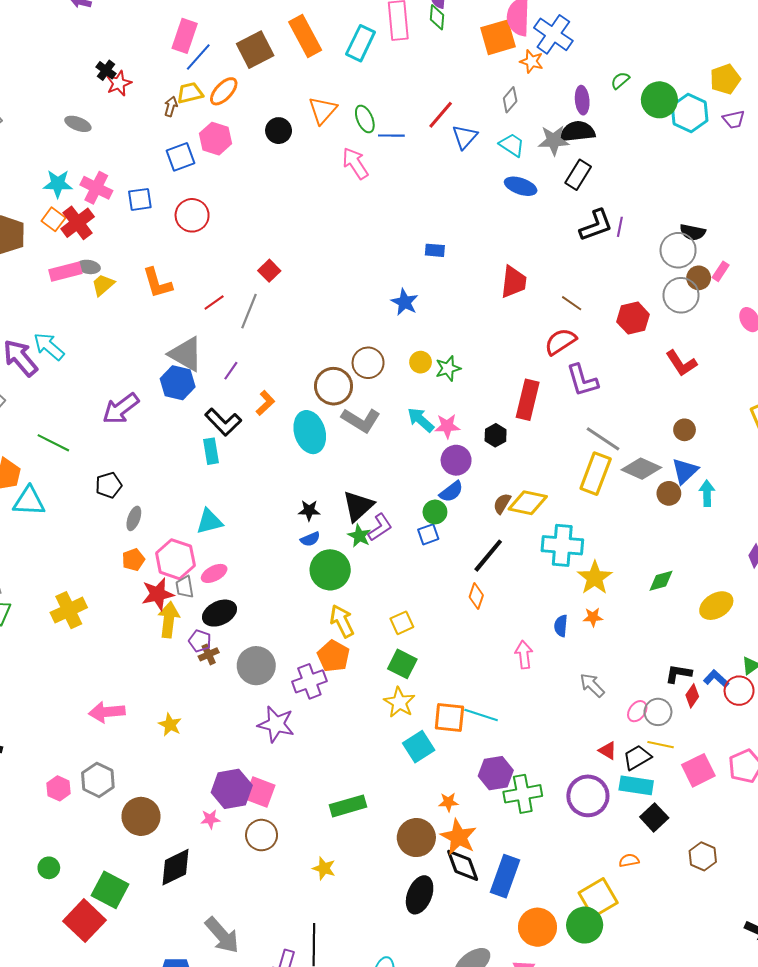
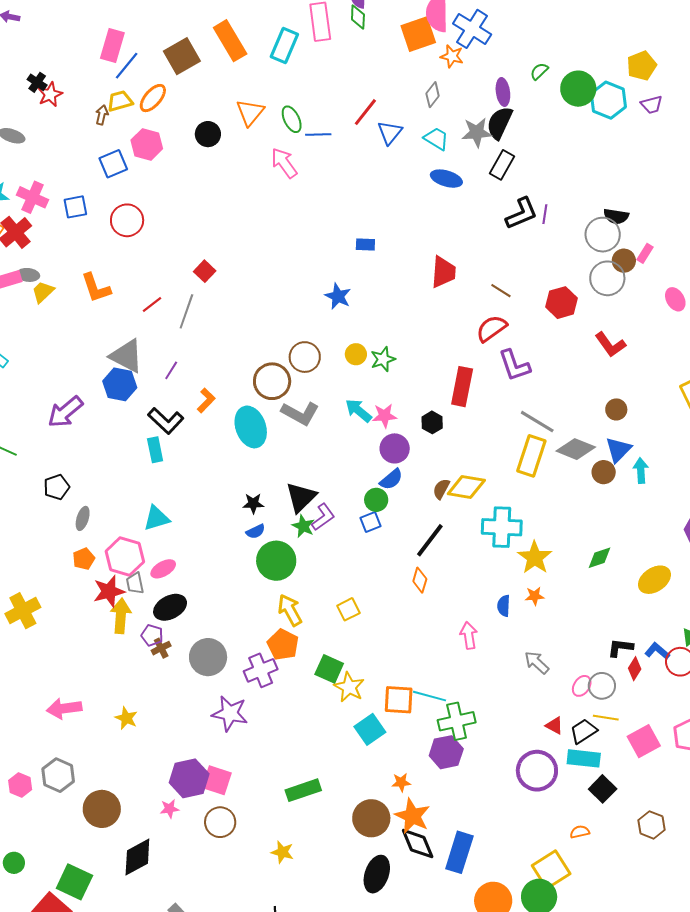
black semicircle: (577, 132) -> (500, 123), turned -56
green square: (402, 664) -> (329, 669), moved
green cross: (523, 794) -> (457, 721), moved

